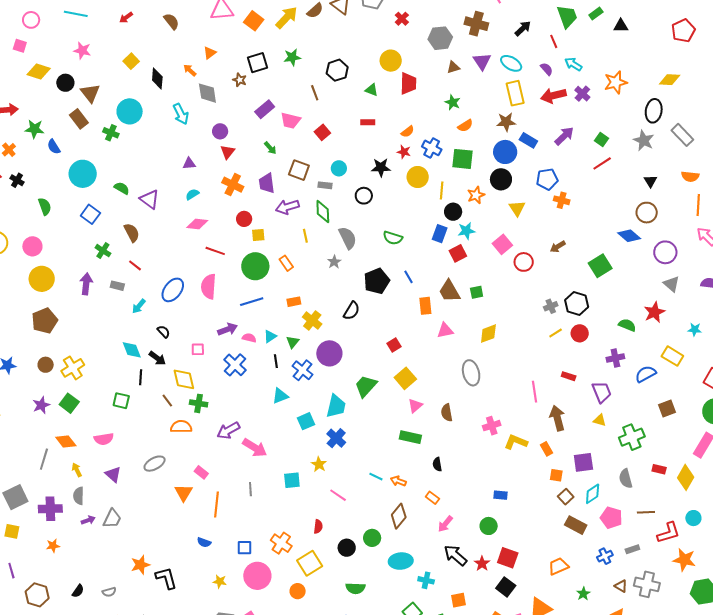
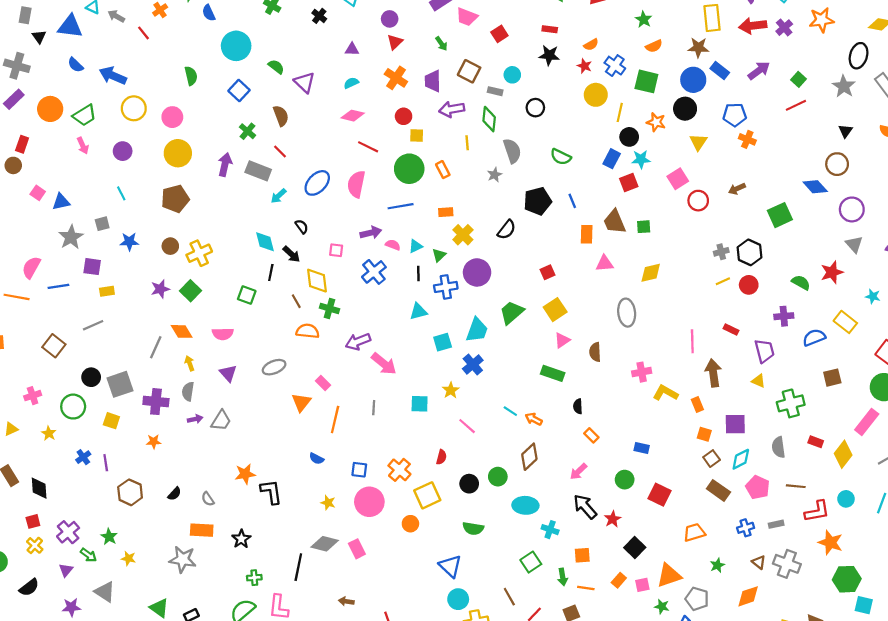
black star: (381, 167) -> (549, 55), moved
black cross: (17, 180) -> (319, 16), moved
orange star: (476, 195) -> (656, 122), turned 30
gray rectangle: (117, 286) -> (258, 171), size x1.6
blue cross: (303, 370) -> (446, 287), turned 35
orange rectangle: (432, 498) -> (591, 435), moved
red square: (508, 558) -> (660, 495), moved
gray semicircle: (109, 592) -> (208, 499), turned 64

